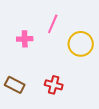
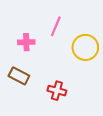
brown rectangle: (15, 85) -> (19, 76), moved

